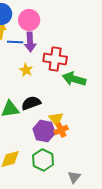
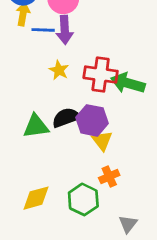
red cross: (55, 59) -> (101, 74), moved
orange cross: (61, 130) -> (109, 176), moved
purple hexagon: (44, 131) -> (92, 120), moved

